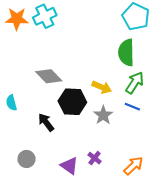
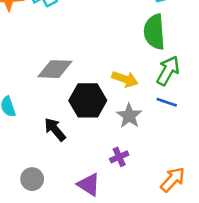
gray diamond: (49, 76) -> (55, 69), turned -40
purple cross: (95, 158) -> (119, 157), moved, turned 32

